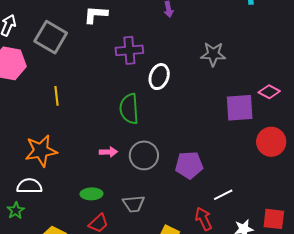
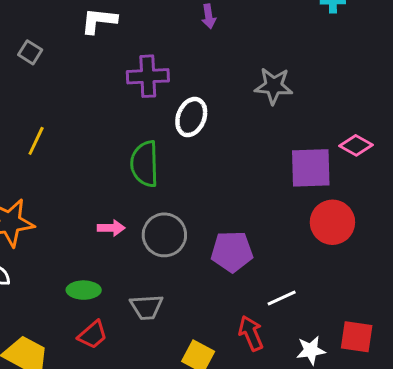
gray square: (51, 37) -> (30, 52), size x0.5
yellow line: (57, 96) -> (36, 141), turned 30
red circle: (271, 142) -> (332, 222), moved

